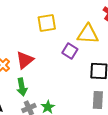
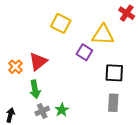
yellow square: (47, 23) -> (61, 23), turned 36

